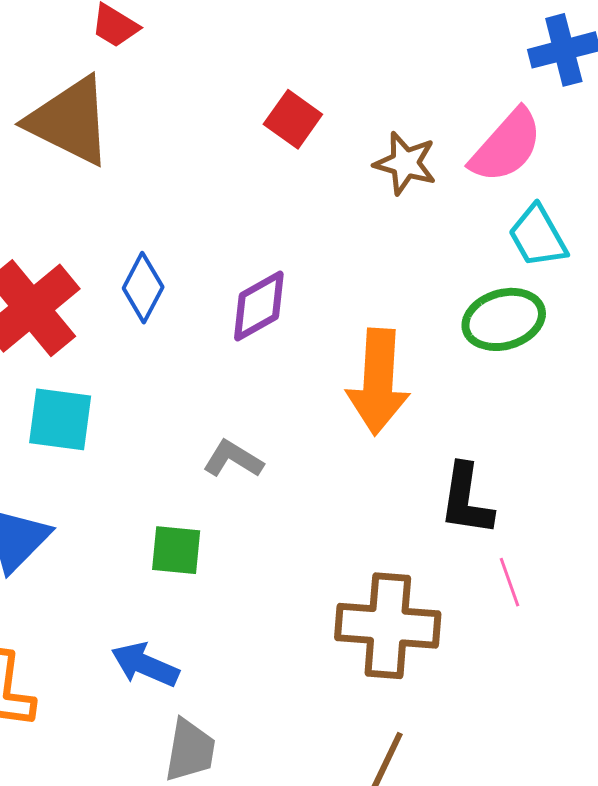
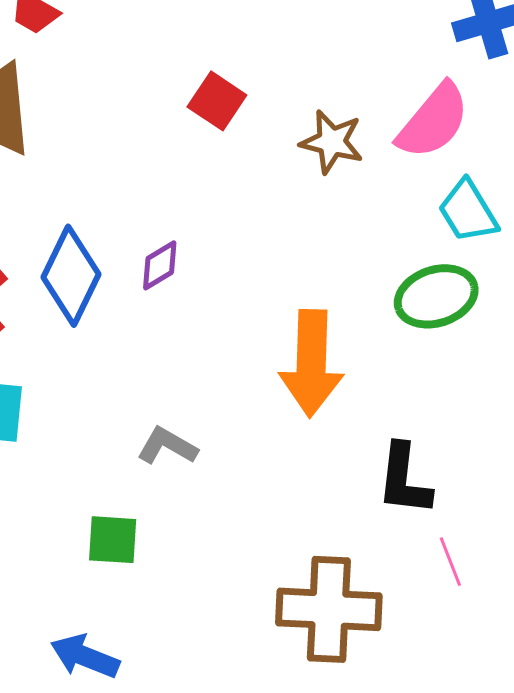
blue diamond: (143, 288) -> (71, 276), size x1.4
purple diamond: (259, 306) -> (160, 265), moved, size x0.7

